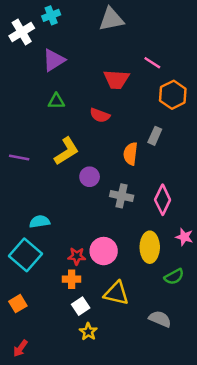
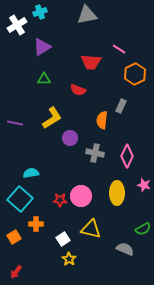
green semicircle: (174, 277) -> (143, 229), moved
orange cross: (72, 279) -> (36, 224), moved

